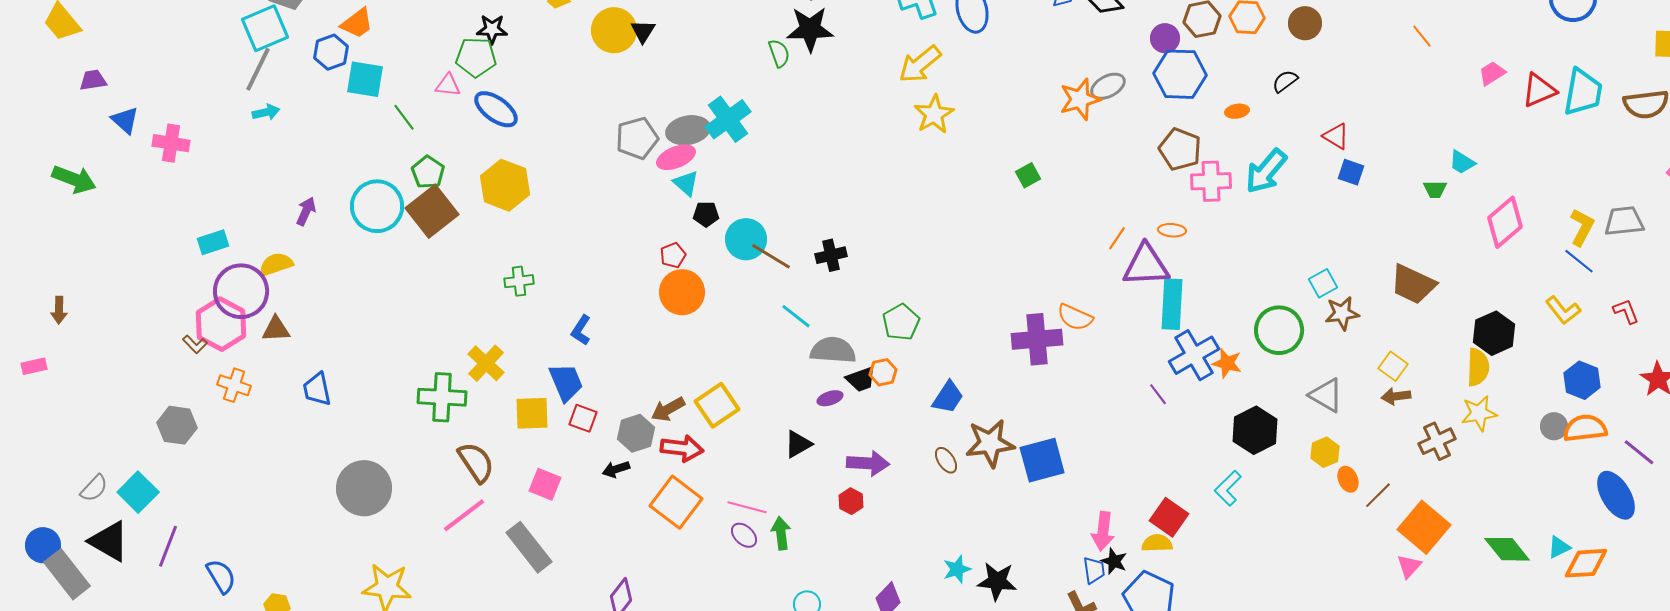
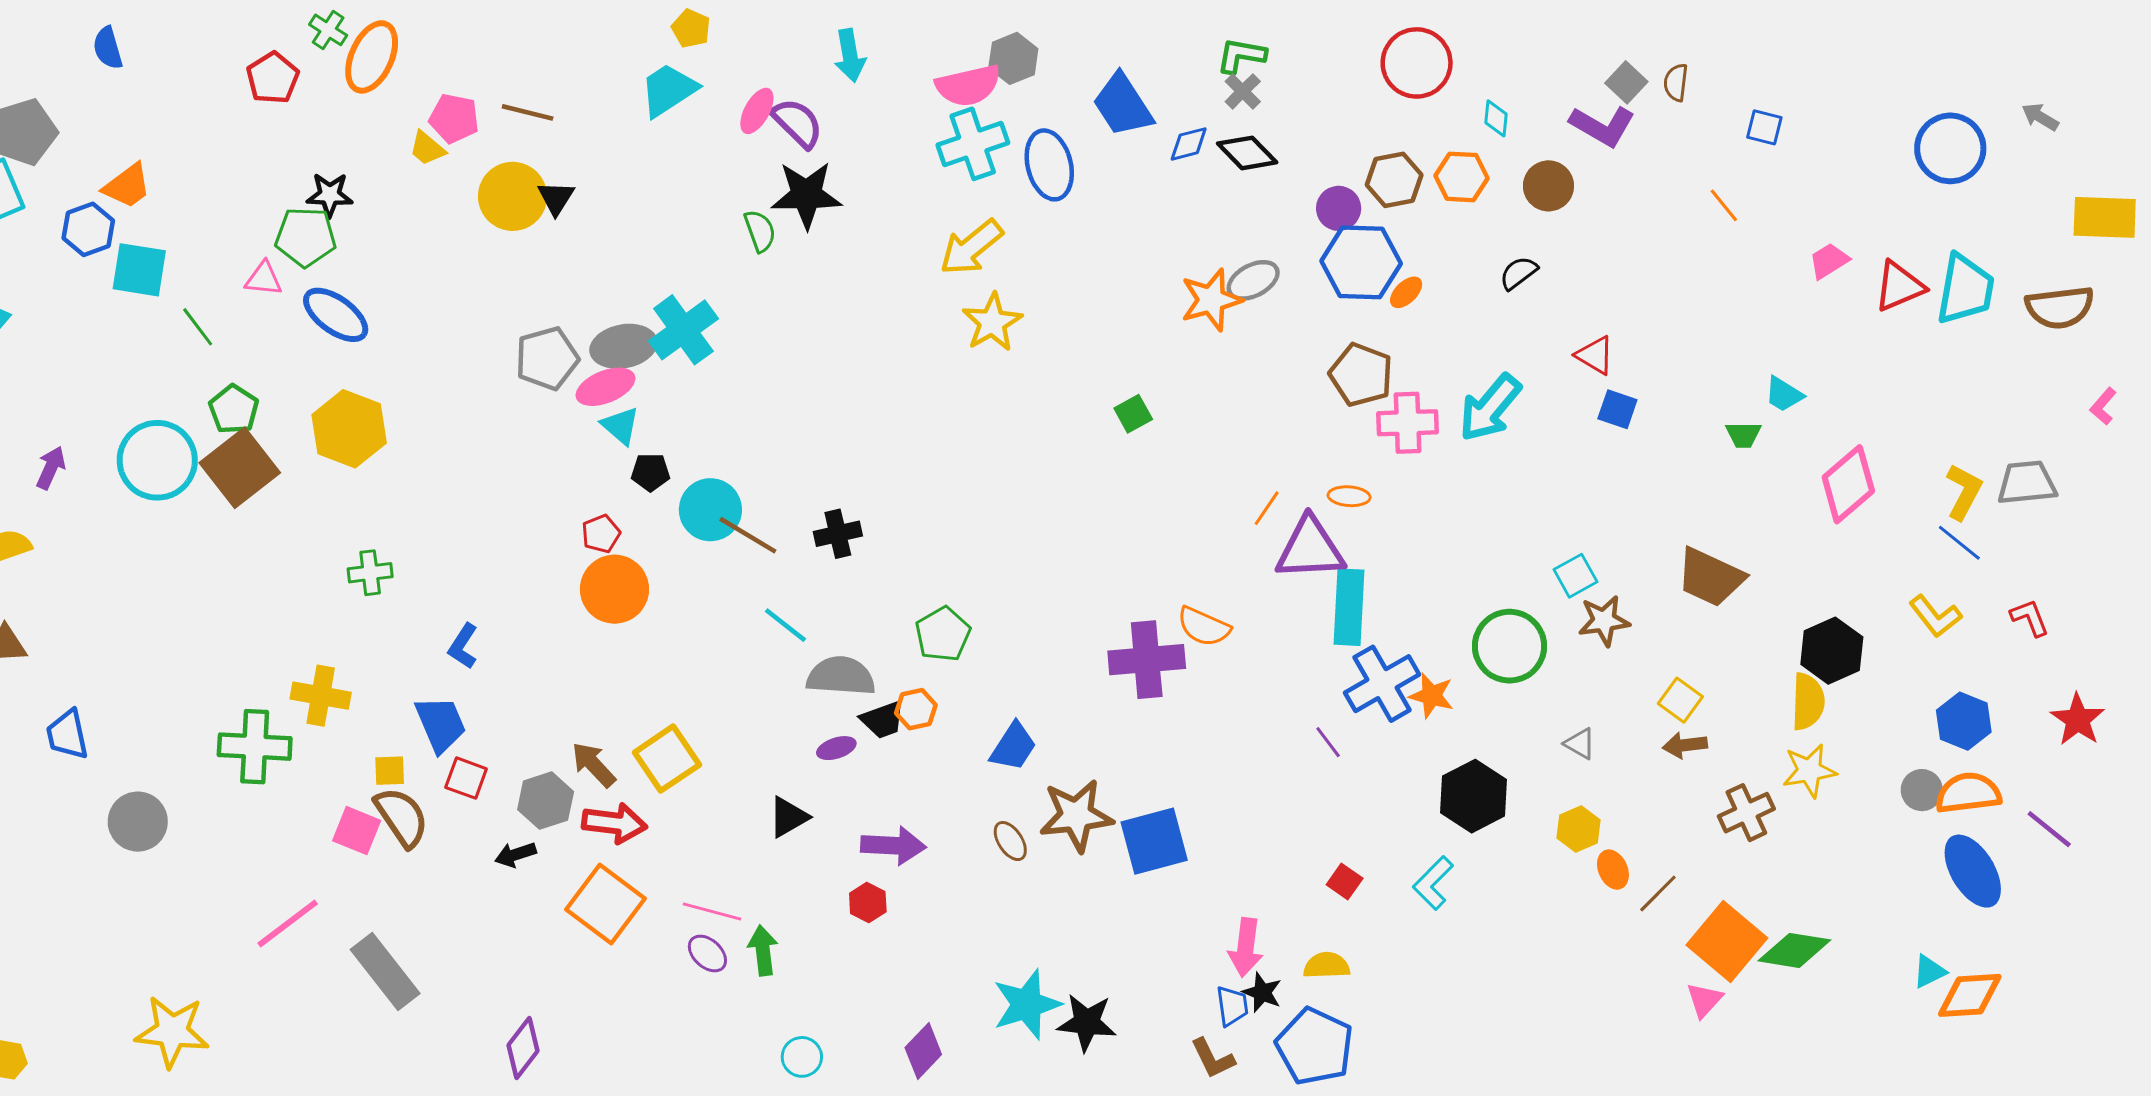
orange ellipse: (1237, 111) -> (1406, 292), moved, turned -35
yellow cross: (486, 363) -> (321, 696), turned -33
gray triangle: (1326, 395) -> (1580, 744), size x0.6
brown arrow: (668, 409) -> (593, 765), turned 76
yellow square: (532, 413) -> (390, 771), size x0.6
brown semicircle: (476, 462) -> (402, 817), moved
pink square: (545, 484) -> (357, 831), moved
gray circle: (364, 488) -> (138, 822), moved, size x0.7
blue ellipse: (1616, 495) -> (1973, 871), moved
red square: (1169, 517) -> (1345, 882), moved, size x0.6
green diamond: (1507, 549) -> (1794, 950), moved, turned -42
cyan star: (957, 569) -> (1027, 1004), size x1.6

